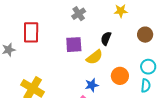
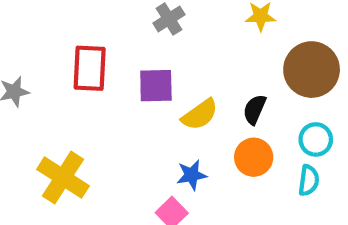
red rectangle: (31, 32) -> (90, 68), moved
brown circle: (145, 35) -> (312, 70), size x1.6
black semicircle: (106, 38) -> (255, 109), moved

